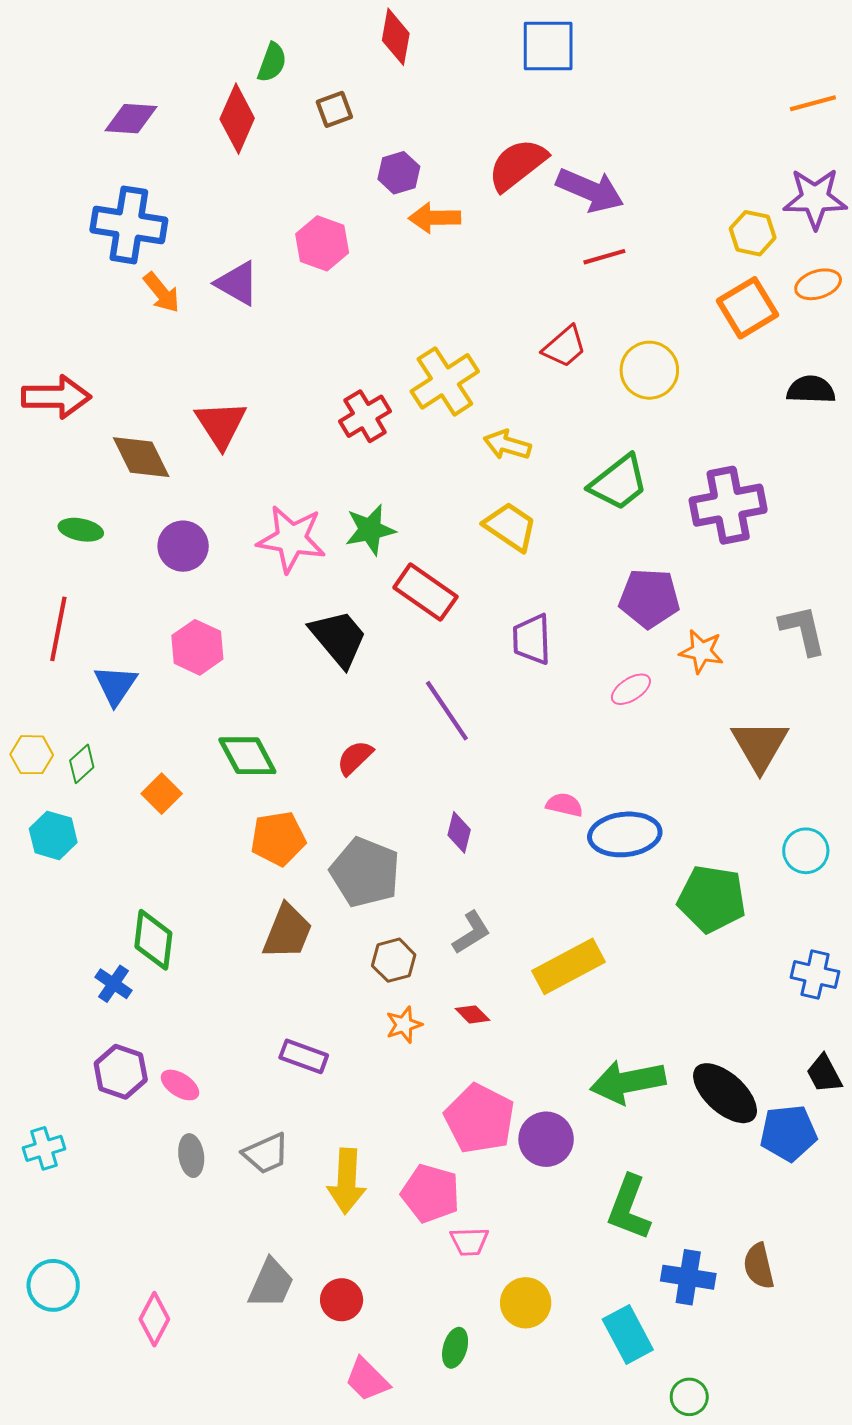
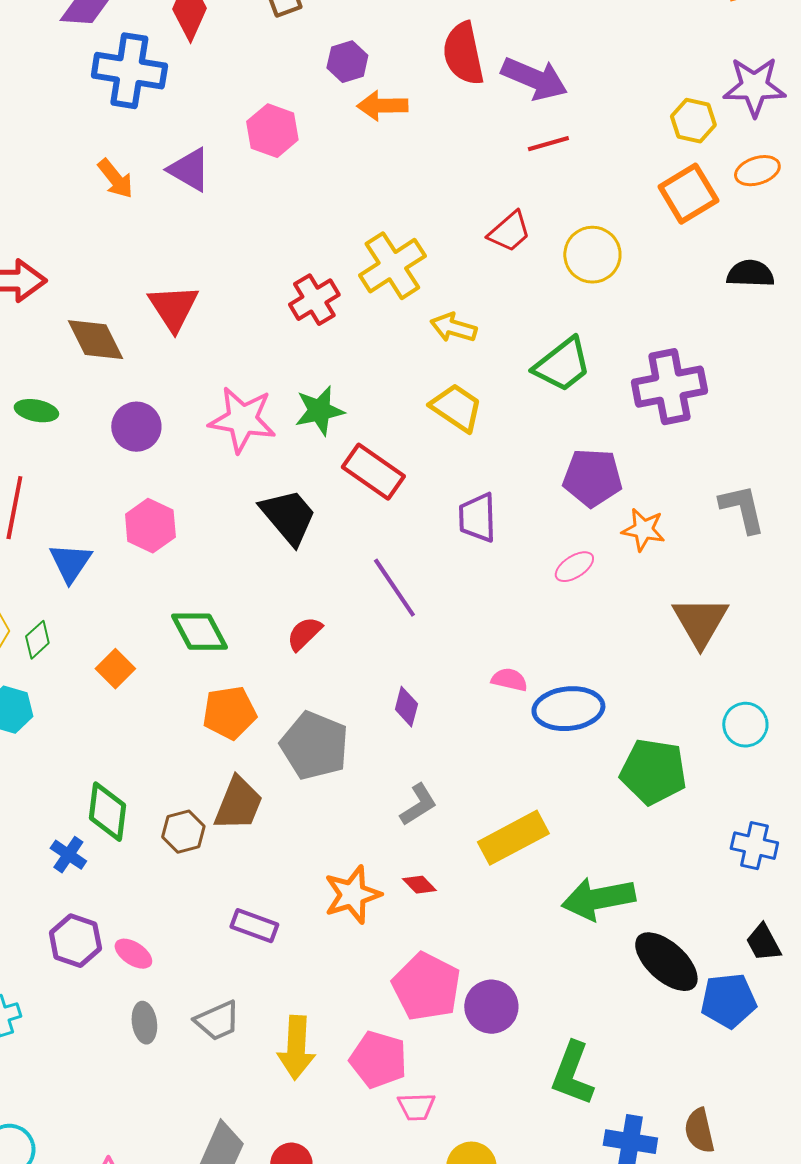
red semicircle: (517, 165) -> (463, 54), turned -64
blue cross: (129, 225) -> (129, 71), moved
brown hexagon: (394, 960) -> (183, 832), moved
orange star: (404, 1025) -> (352, 895), size x1.6
green arrow: (628, 1082) -> (598, 899), moved

